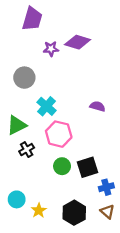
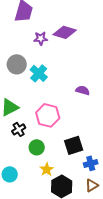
cyan cross: (47, 106) -> (39, 73), moved
green circle: (62, 166) -> (37, 147), moved
yellow star: (39, 210) -> (47, 169), moved
brown triangle: (107, 212) -> (92, 185), turned 48

